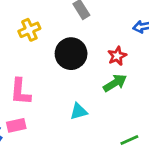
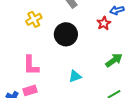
red star: (117, 56) -> (104, 23), moved
green arrow: (115, 83) -> (114, 60), moved

